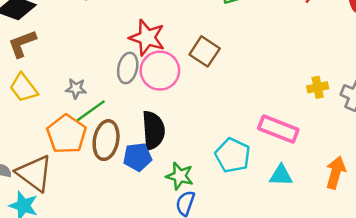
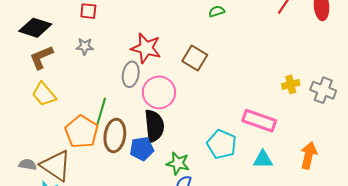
pink circle: (160, 71) -> (159, 92), moved
gray star: (76, 89) -> (85, 46), moved
green line: (91, 111) -> (101, 111), turned -36

